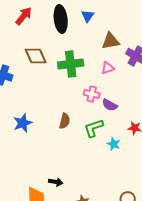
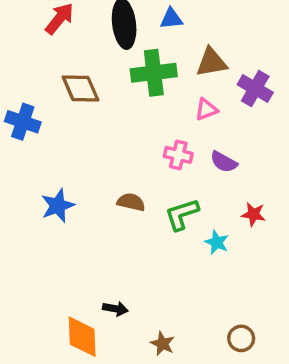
blue triangle: (88, 16) -> (171, 19), turned 48
green cross: (71, 64) -> (154, 73), moved
purple semicircle: (110, 105) -> (224, 162), moved
brown semicircle: (65, 121) -> (131, 202), turned -91

